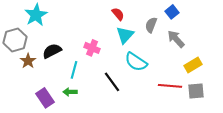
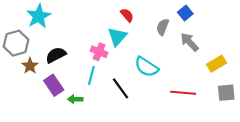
cyan triangle: (125, 35) -> (117, 37), moved
yellow rectangle: (193, 65) -> (217, 64), moved
cyan line: (74, 70) -> (91, 75), moved
gray square: (196, 91) -> (226, 93), moved
purple rectangle: (45, 98) -> (54, 85), moved

